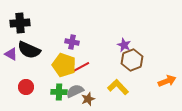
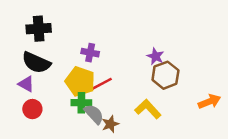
black cross: (20, 23) -> (39, 29), moved
purple triangle: (11, 54) -> (26, 84), moved
gray semicircle: (75, 91) -> (94, 114), turned 72
green cross: (59, 92) -> (81, 103), moved

